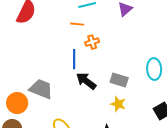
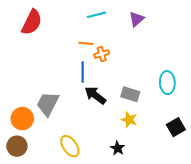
orange line: (77, 24) -> (86, 43), moved
gray trapezoid: (41, 89) -> (48, 104), turned -85

